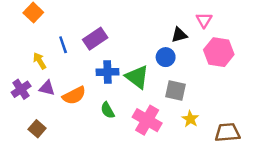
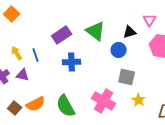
blue line: (63, 45) -> (36, 55), moved
green triangle: (137, 77) -> (96, 31), moved
orange semicircle: (74, 95) -> (36, 104), moved
green semicircle: (108, 110) -> (66, 106), moved, size x1.6

